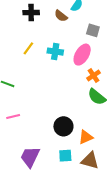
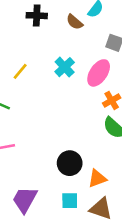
yellow line: (28, 48) -> (20, 71), moved
cyan cross: (55, 52) -> (65, 67), turned 35

